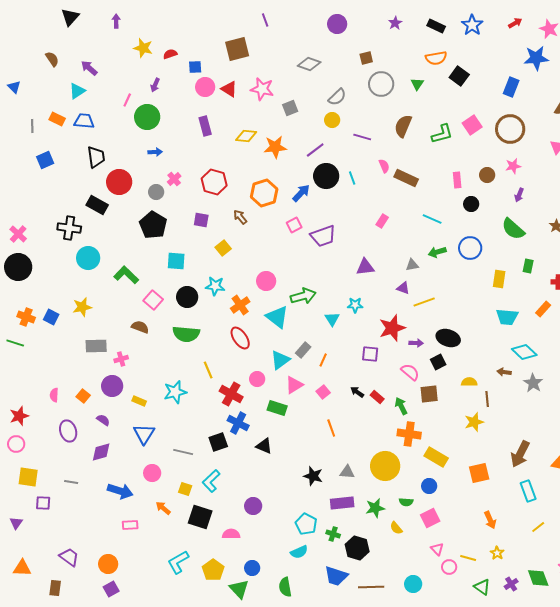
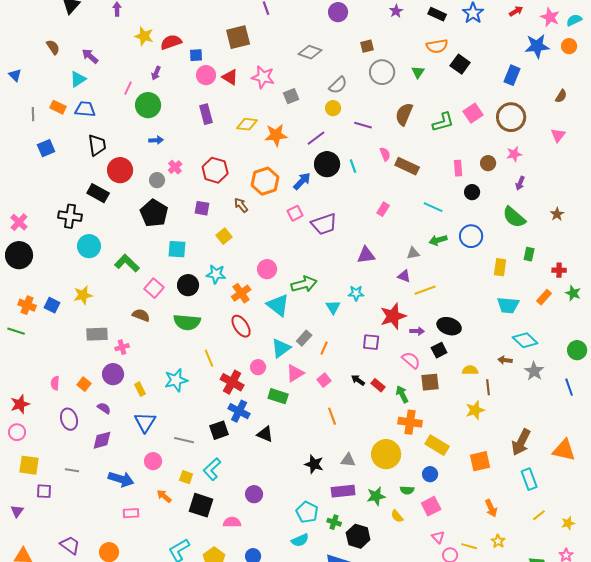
red semicircle: (170, 54) -> (171, 42), size x1.5
yellow rectangle: (139, 401) -> (140, 389), turned 40

